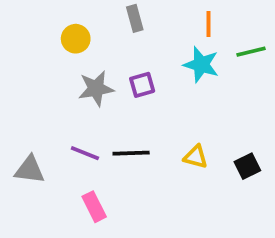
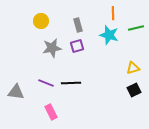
gray rectangle: (135, 18) -> (78, 25), moved
yellow triangle: (196, 157) -> (133, 68), moved, turned -32

